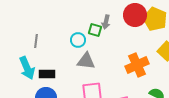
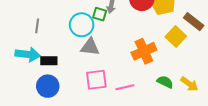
cyan circle: (78, 40) -> (82, 25), size x1.5
cyan arrow: (27, 68) -> (28, 54), turned -60

